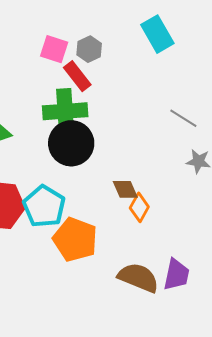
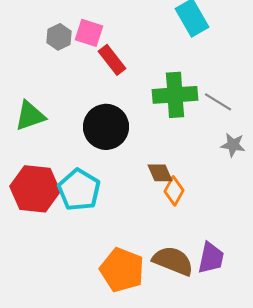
gray hexagon: (89, 49) -> (59, 37), moved
green cross: (65, 111) -> (175, 95), moved
orange pentagon: (75, 239) -> (122, 270), moved

